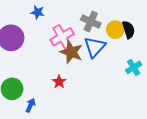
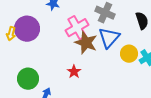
yellow circle: (115, 30) -> (129, 54), moved

